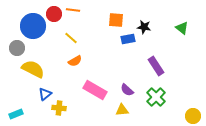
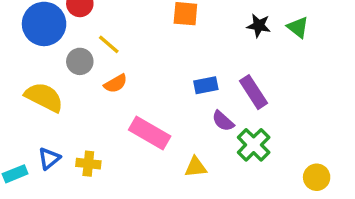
black star: (144, 27) -> (259, 26), moved
blue rectangle: (128, 39) -> (206, 85), moved
gray circle: (17, 48) -> (80, 61), moved
purple semicircle: (127, 90) -> (223, 121), moved
blue triangle: (45, 94) -> (49, 158), moved

